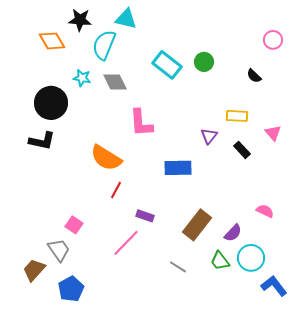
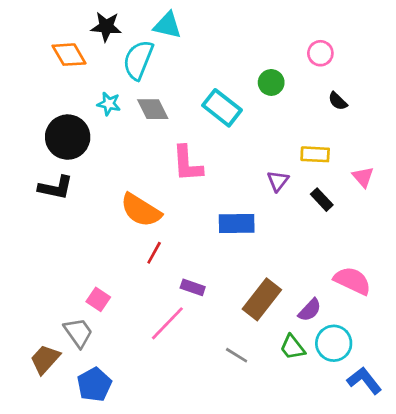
pink circle: (273, 40) -> (320, 53), moved
cyan rectangle: (167, 65) -> (222, 108), moved
pink semicircle: (265, 211) -> (352, 281), size x1.6

